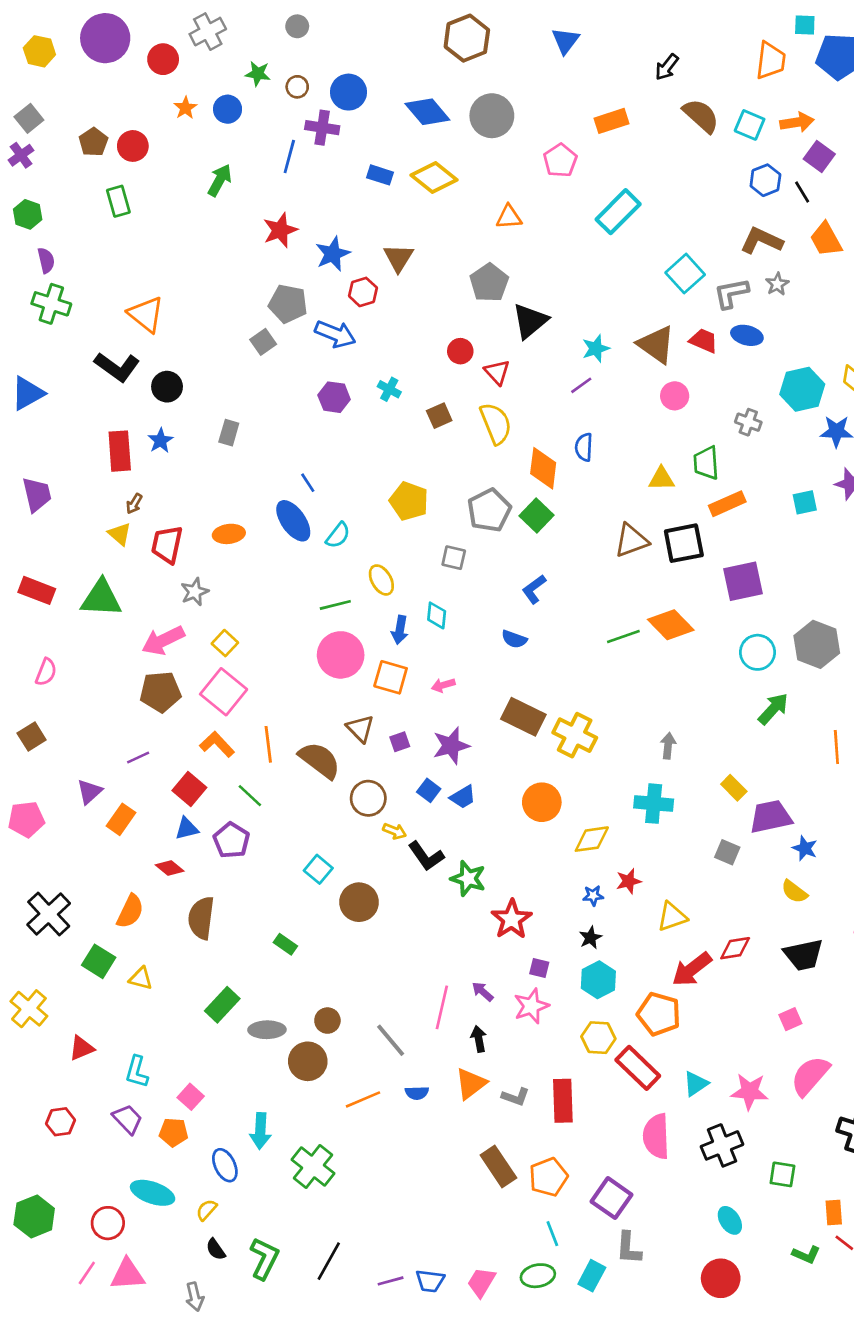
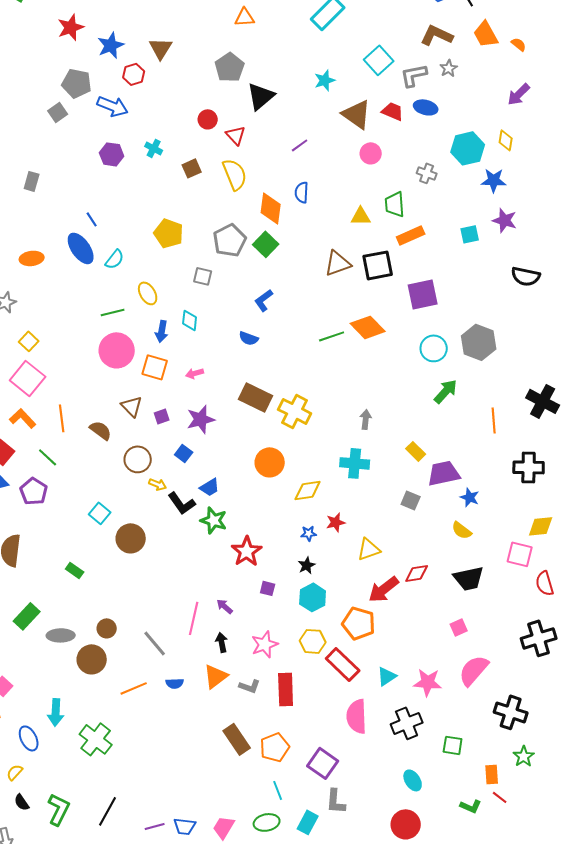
cyan star: (596, 349) -> (325, 80), moved
brown semicircle: (320, 760) -> (101, 430), size x0.7
blue trapezoid: (463, 797) -> (210, 487), moved
pink star: (531, 1006) -> (265, 644), moved

